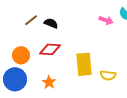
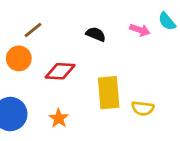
black semicircle: (51, 23) -> (96, 34), moved
orange circle: (21, 55) -> (19, 58), moved

